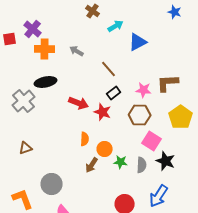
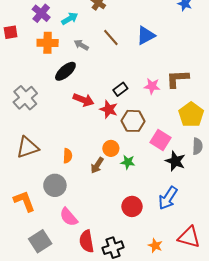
cyan arrow: (116, 26) -> (70, 19), moved
purple cross: (33, 29) -> (41, 13), moved
brown line: (109, 69) -> (111, 38), moved
black ellipse: (46, 82) -> (65, 71), moved, turned -30
brown hexagon: (140, 115) -> (133, 121), moved
orange semicircle: (85, 139) -> (68, 156), moved
brown triangle: (26, 148) -> (27, 147), size x1.6
gray semicircle: (142, 165) -> (197, 146), moved

